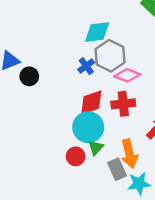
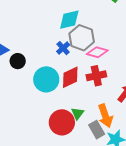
cyan circle: (88, 127) -> (46, 79), moved
red circle: (76, 156) -> (62, 122), size x1.6

